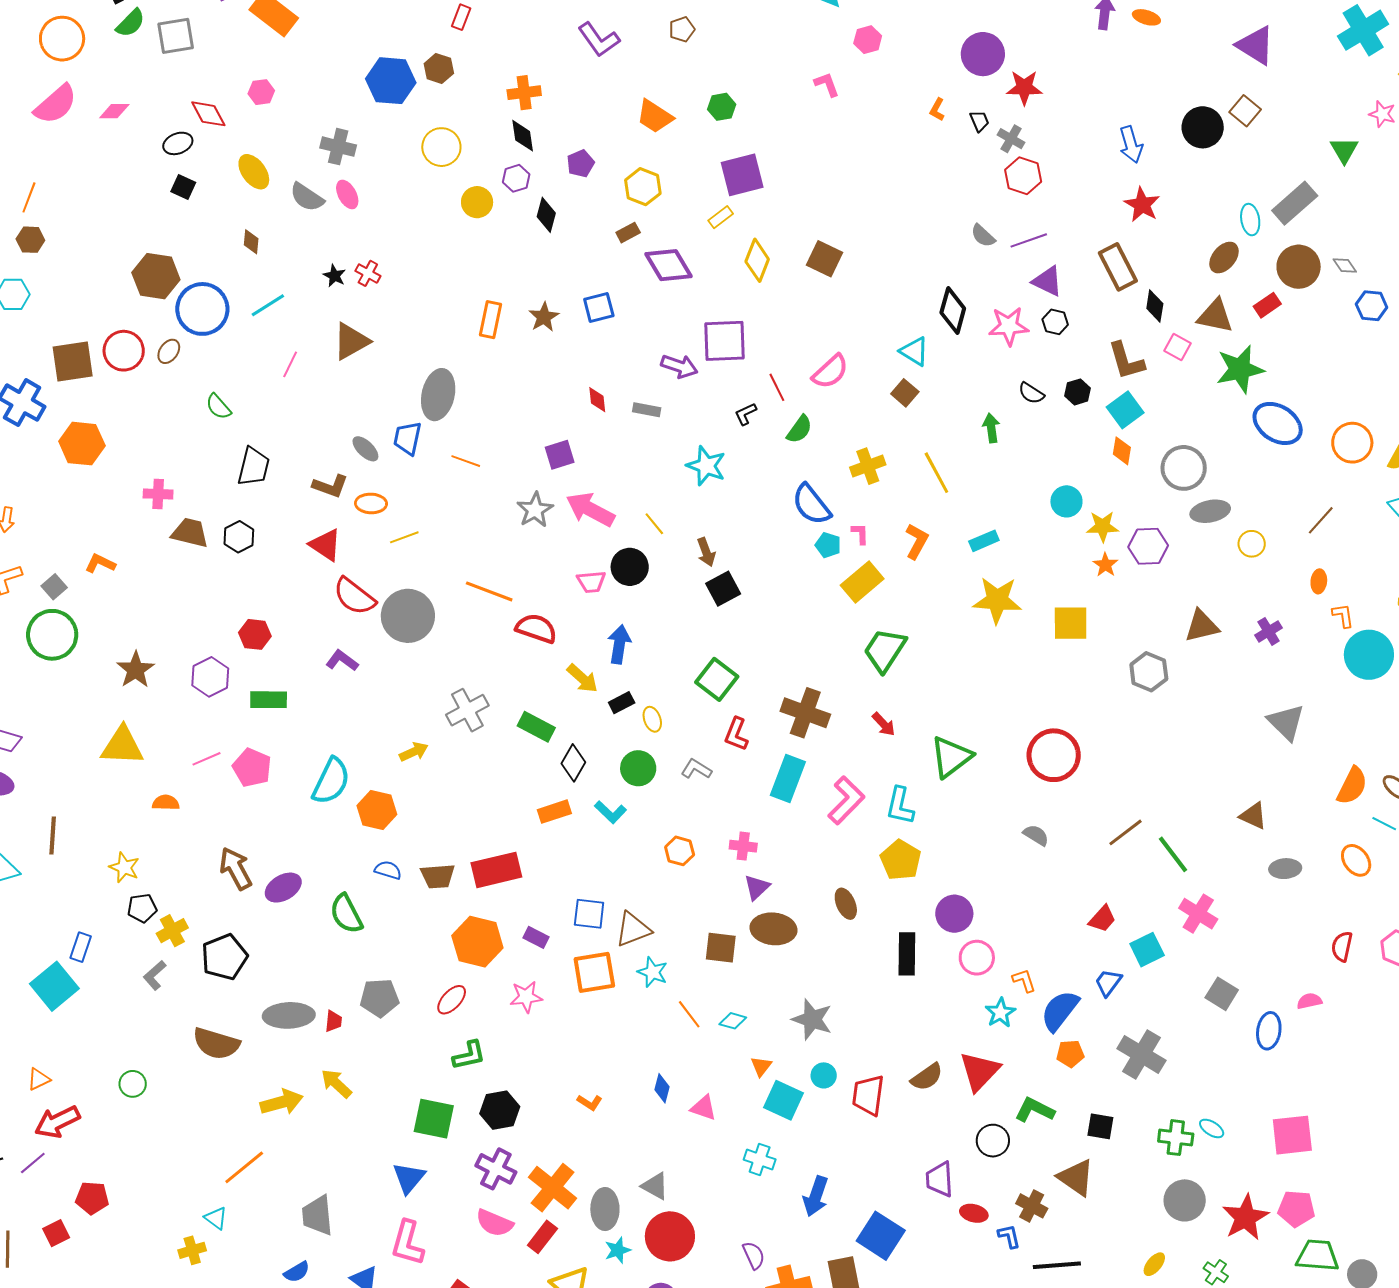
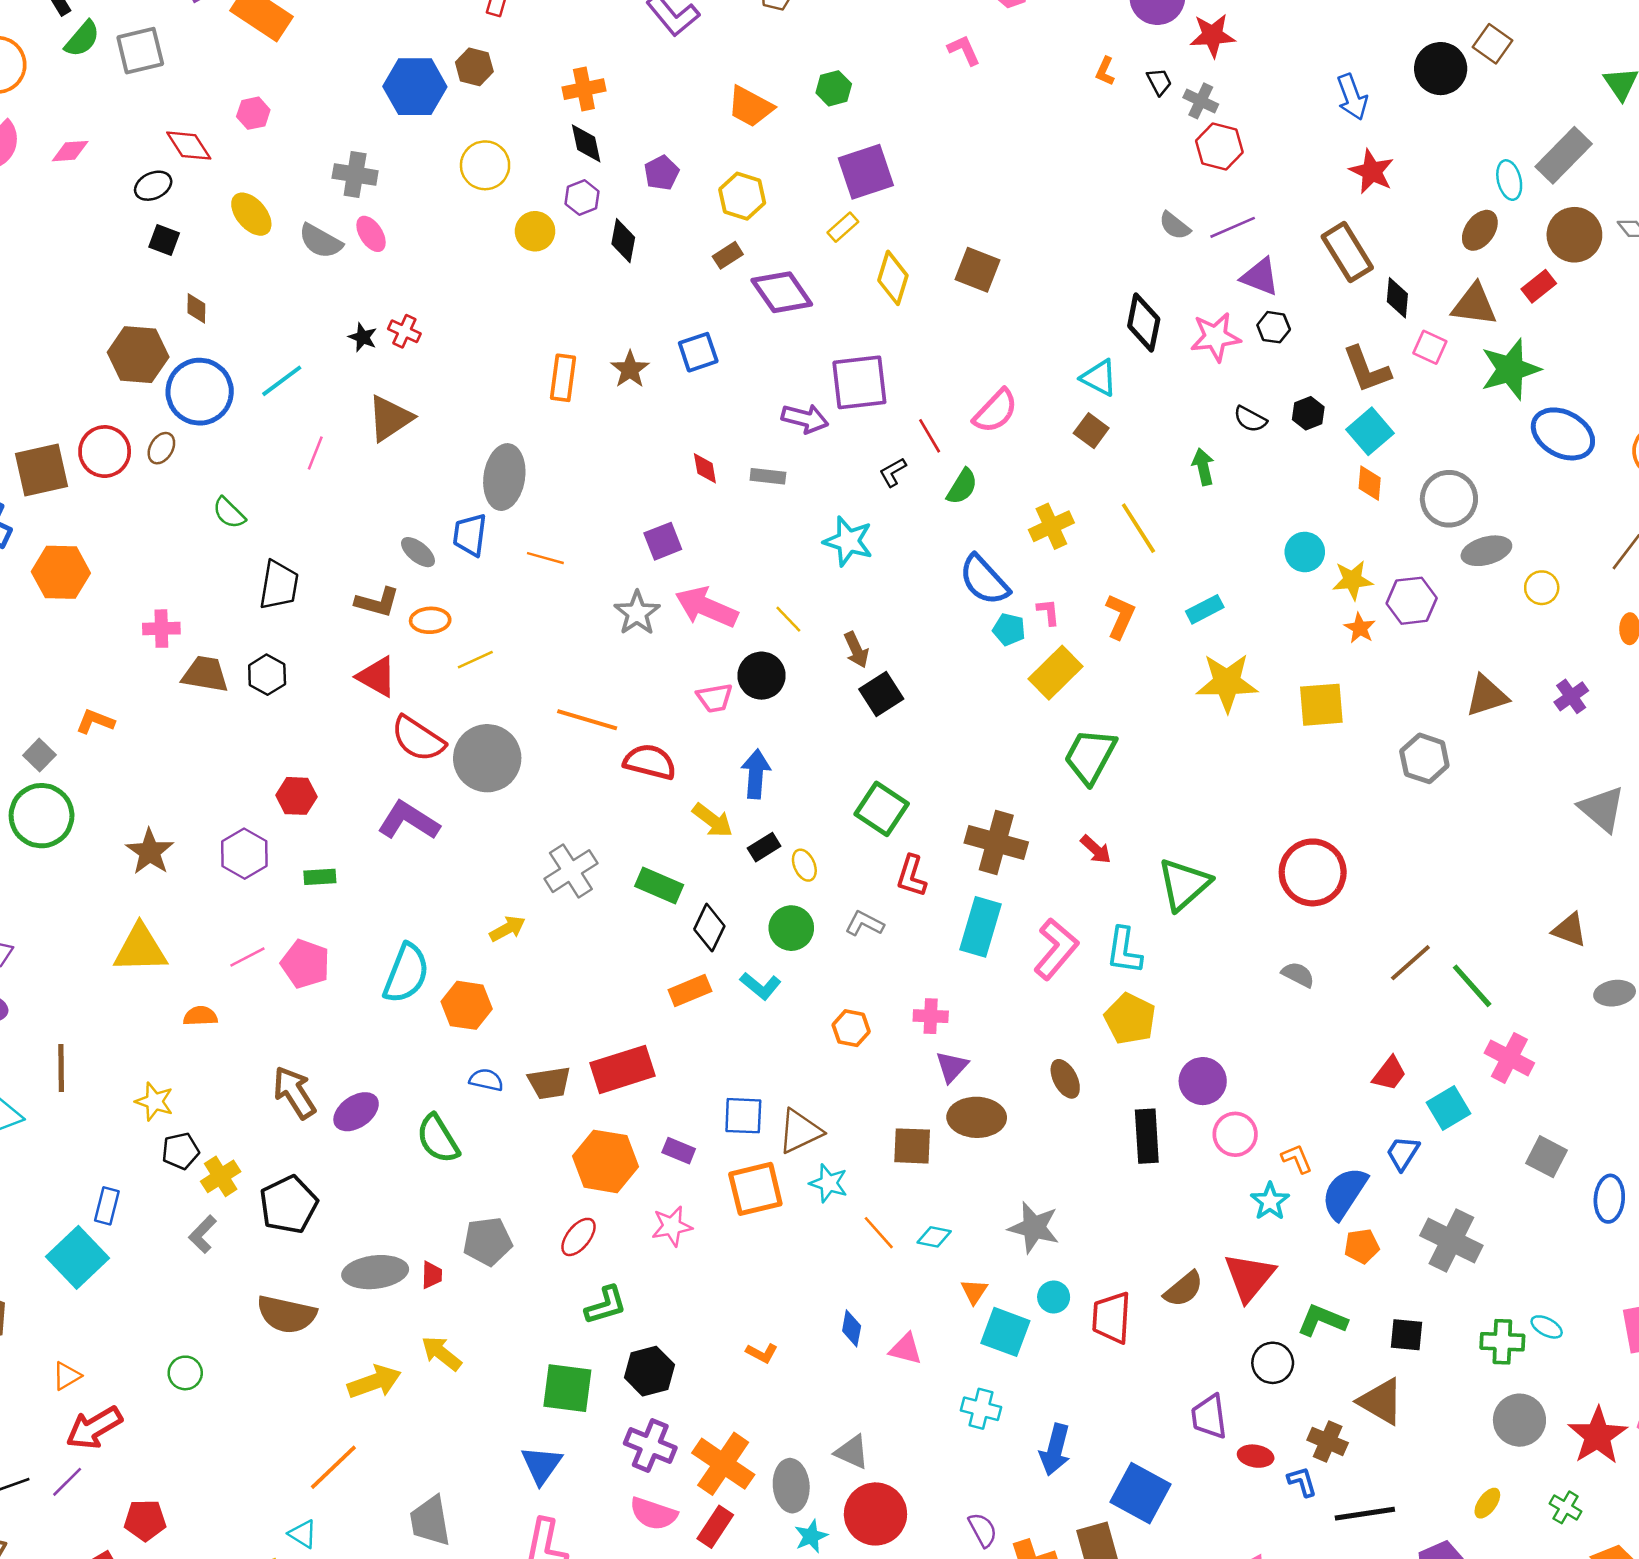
brown diamond: (251, 242) -> (196, 308), moved
purple L-shape: (342, 661) -> (409, 821), size x1.5
green rectangle: (269, 700) -> (320, 877), size x0.7

